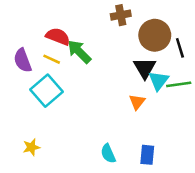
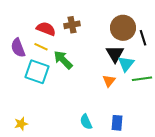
brown cross: (121, 15) -> (72, 25), moved
green arrow: (79, 52) -> (63, 60), moved
green line: (179, 84) -> (142, 79), moved
cyan square: (47, 91) -> (37, 72), turned -30
yellow star: (31, 147) -> (21, 124), moved

